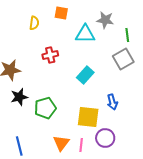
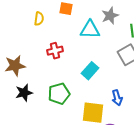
gray star: (105, 20) -> (110, 16), turned -30
green pentagon: (45, 108) -> (59, 94), moved

